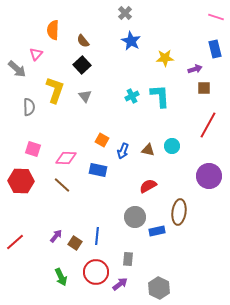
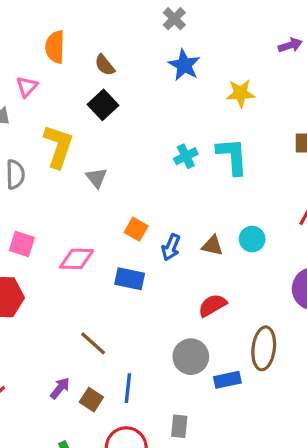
purple arrow: (195, 69) -> (290, 45), moved
gray triangle: (85, 96) -> (96, 178), moved
brown line: (62, 185) -> (93, 343), moved

